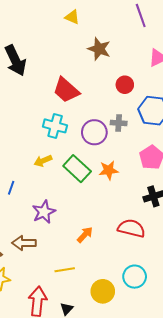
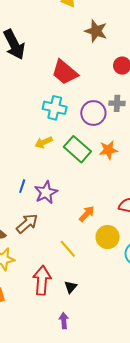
blue line: (11, 188) -> (22, 186), moved
brown arrow: (24, 243) -> (27, 223), turned 140
yellow line: (65, 270) -> (68, 249), turned 60
yellow circle: (103, 291) -> (108, 237), moved

